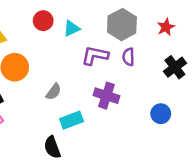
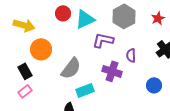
cyan triangle: (72, 28) -> (85, 19), size x1.5
purple semicircle: (128, 57) -> (131, 55), moved
gray semicircle: (54, 92) -> (71, 68), size x1.6

